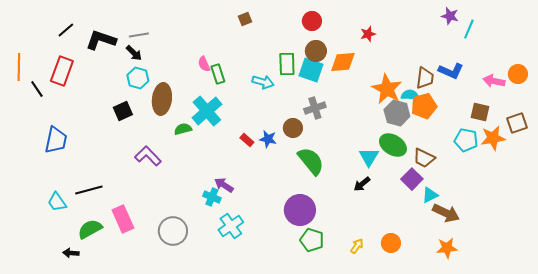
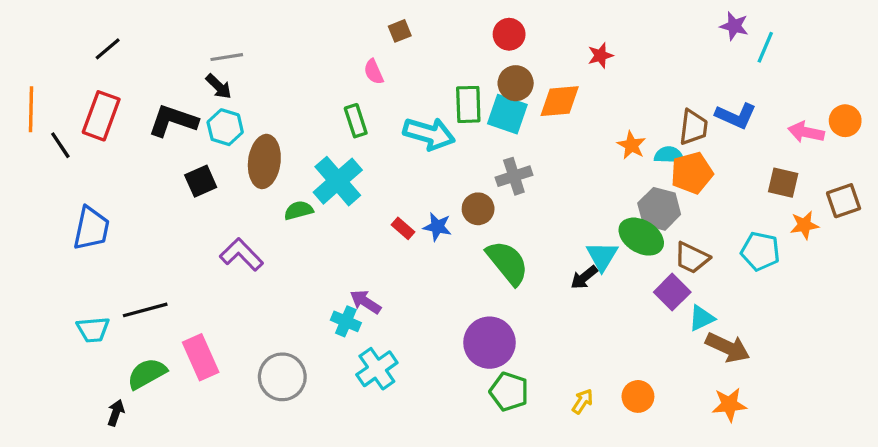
black L-shape: (101, 40) -> (173, 121), moved
pink semicircle: (204, 64) -> (374, 72), moved
cyan arrow: (263, 82) -> (429, 134), size x1.4
orange star: (387, 89) -> (631, 145), size x0.6
gray hexagon: (397, 113) -> (659, 209), moved
orange star: (493, 138) -> (804, 225), size x0.7
cyan pentagon: (466, 140) -> (760, 251), moved
black arrow: (362, 184) -> (584, 277), moved
cyan trapezoid: (57, 202) -> (93, 330), turned -60
black arrow: (71, 253) -> (116, 413), turned 105

